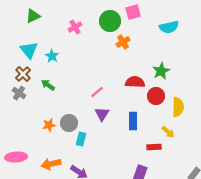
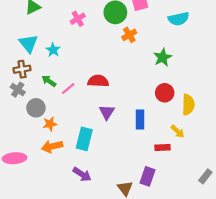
green star: (161, 71) -> (163, 57), moved
brown cross: (23, 74) -> (22, 69), turned 35
red semicircle: (135, 82) -> (98, 81), moved
pink line: (97, 92) -> (68, 89), moved
gray circle: (69, 123) -> (36, 108), moved
cyan rectangle: (81, 139) -> (84, 139), size x1.5
orange arrow: (51, 164) -> (52, 146), moved

